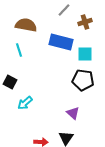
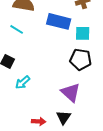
cyan line: (19, 50) -> (17, 29), turned -40
purple triangle: (73, 113) -> (71, 92), size x1.5

